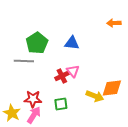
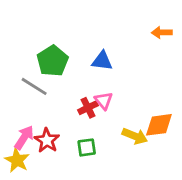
gray line: (24, 61) -> (34, 86), turned 30
red star: (33, 99) -> (47, 140), turned 30
pink arrow: (34, 115) -> (24, 138), moved

